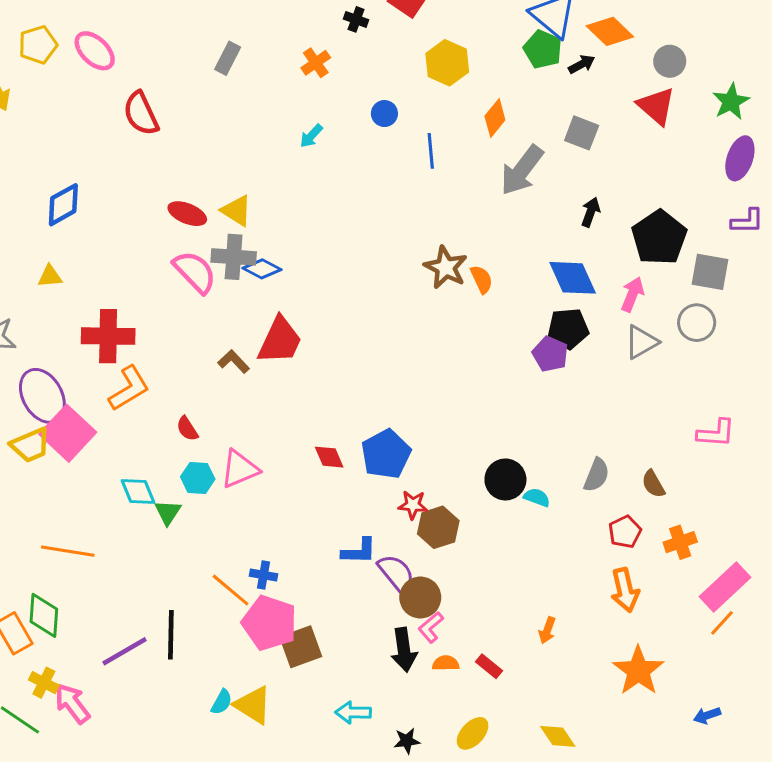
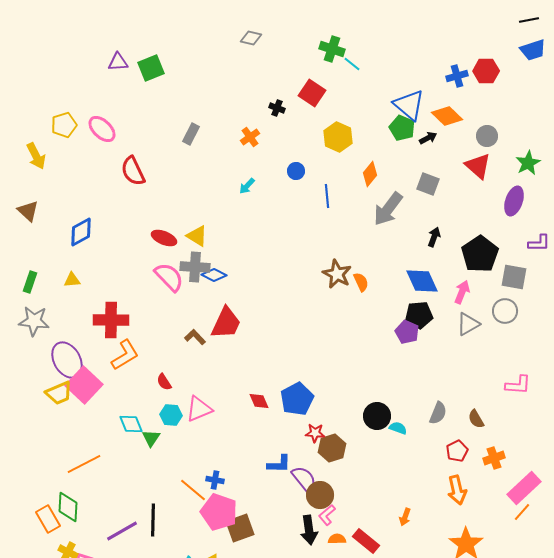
purple ellipse: (740, 158) -> (514, 201), moved
orange line: (68, 551) -> (84, 464), turned -36
red rectangle: (489, 666) -> (366, 541), size x1.5

